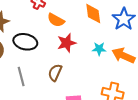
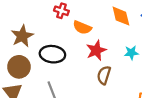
brown semicircle: (55, 73) -> (104, 75), moved

